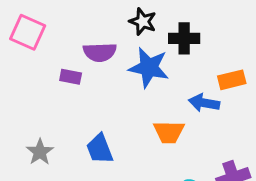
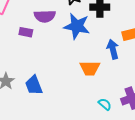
blue arrow: (204, 103) -> (113, 49), turned 66
blue trapezoid: (100, 149) -> (34, 85), moved

